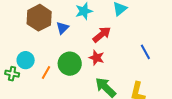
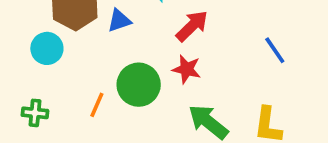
blue triangle: (62, 28) -> (119, 21), turned 32
cyan circle: (26, 60) -> (47, 48), moved

